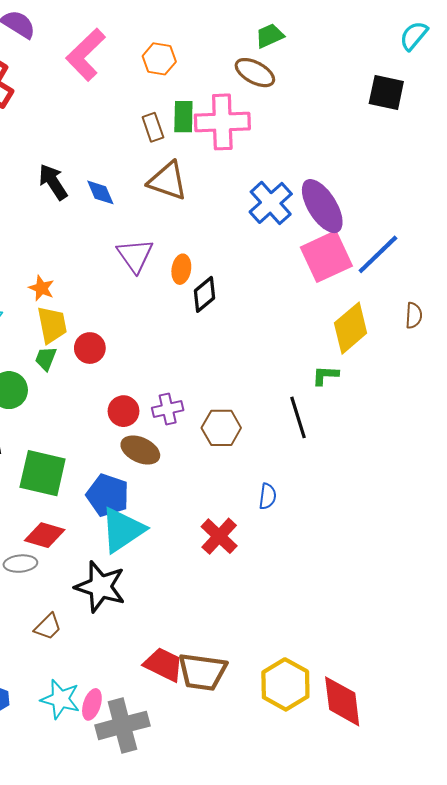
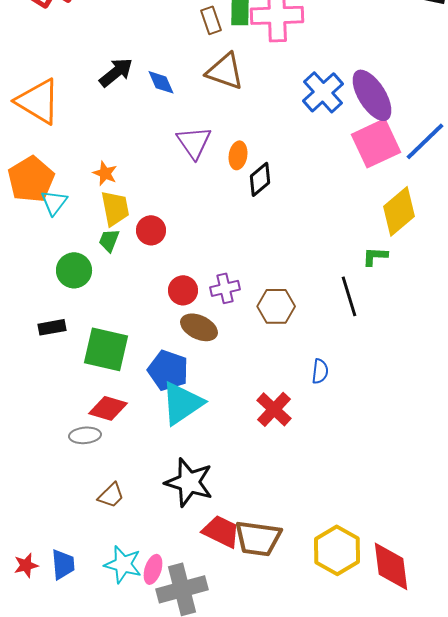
black arrow: (53, 182) -> (116, 72), turned 84
black star: (100, 587) -> (189, 482), moved

